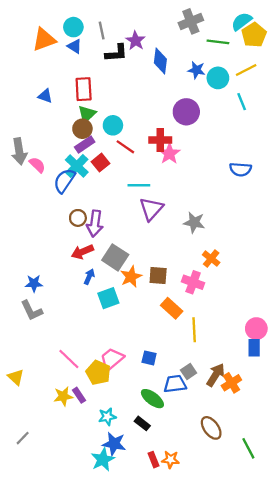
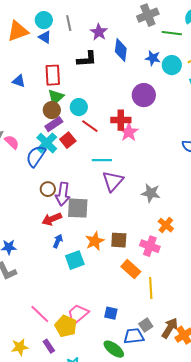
black L-shape: (116, 53) -> (87, 59), moved
gray square: (115, 257) -> (78, 208), moved, turned -30
yellow star: (63, 396) -> (20, 347), moved

